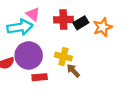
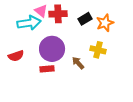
red cross: (63, 20) -> (58, 14), moved
purple circle: (29, 55) -> (52, 49), moved
yellow cross: (63, 57) -> (98, 50), moved

